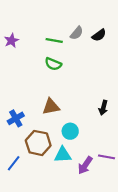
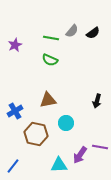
purple star: (12, 41) -> (15, 45), moved
cyan triangle: (63, 155) -> (59, 165), moved
blue line: (14, 163) -> (13, 166), moved

